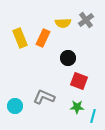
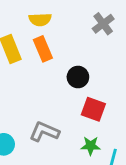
yellow semicircle: (63, 23) -> (40, 20), moved
orange rectangle: (43, 38) -> (43, 49), turned -48

